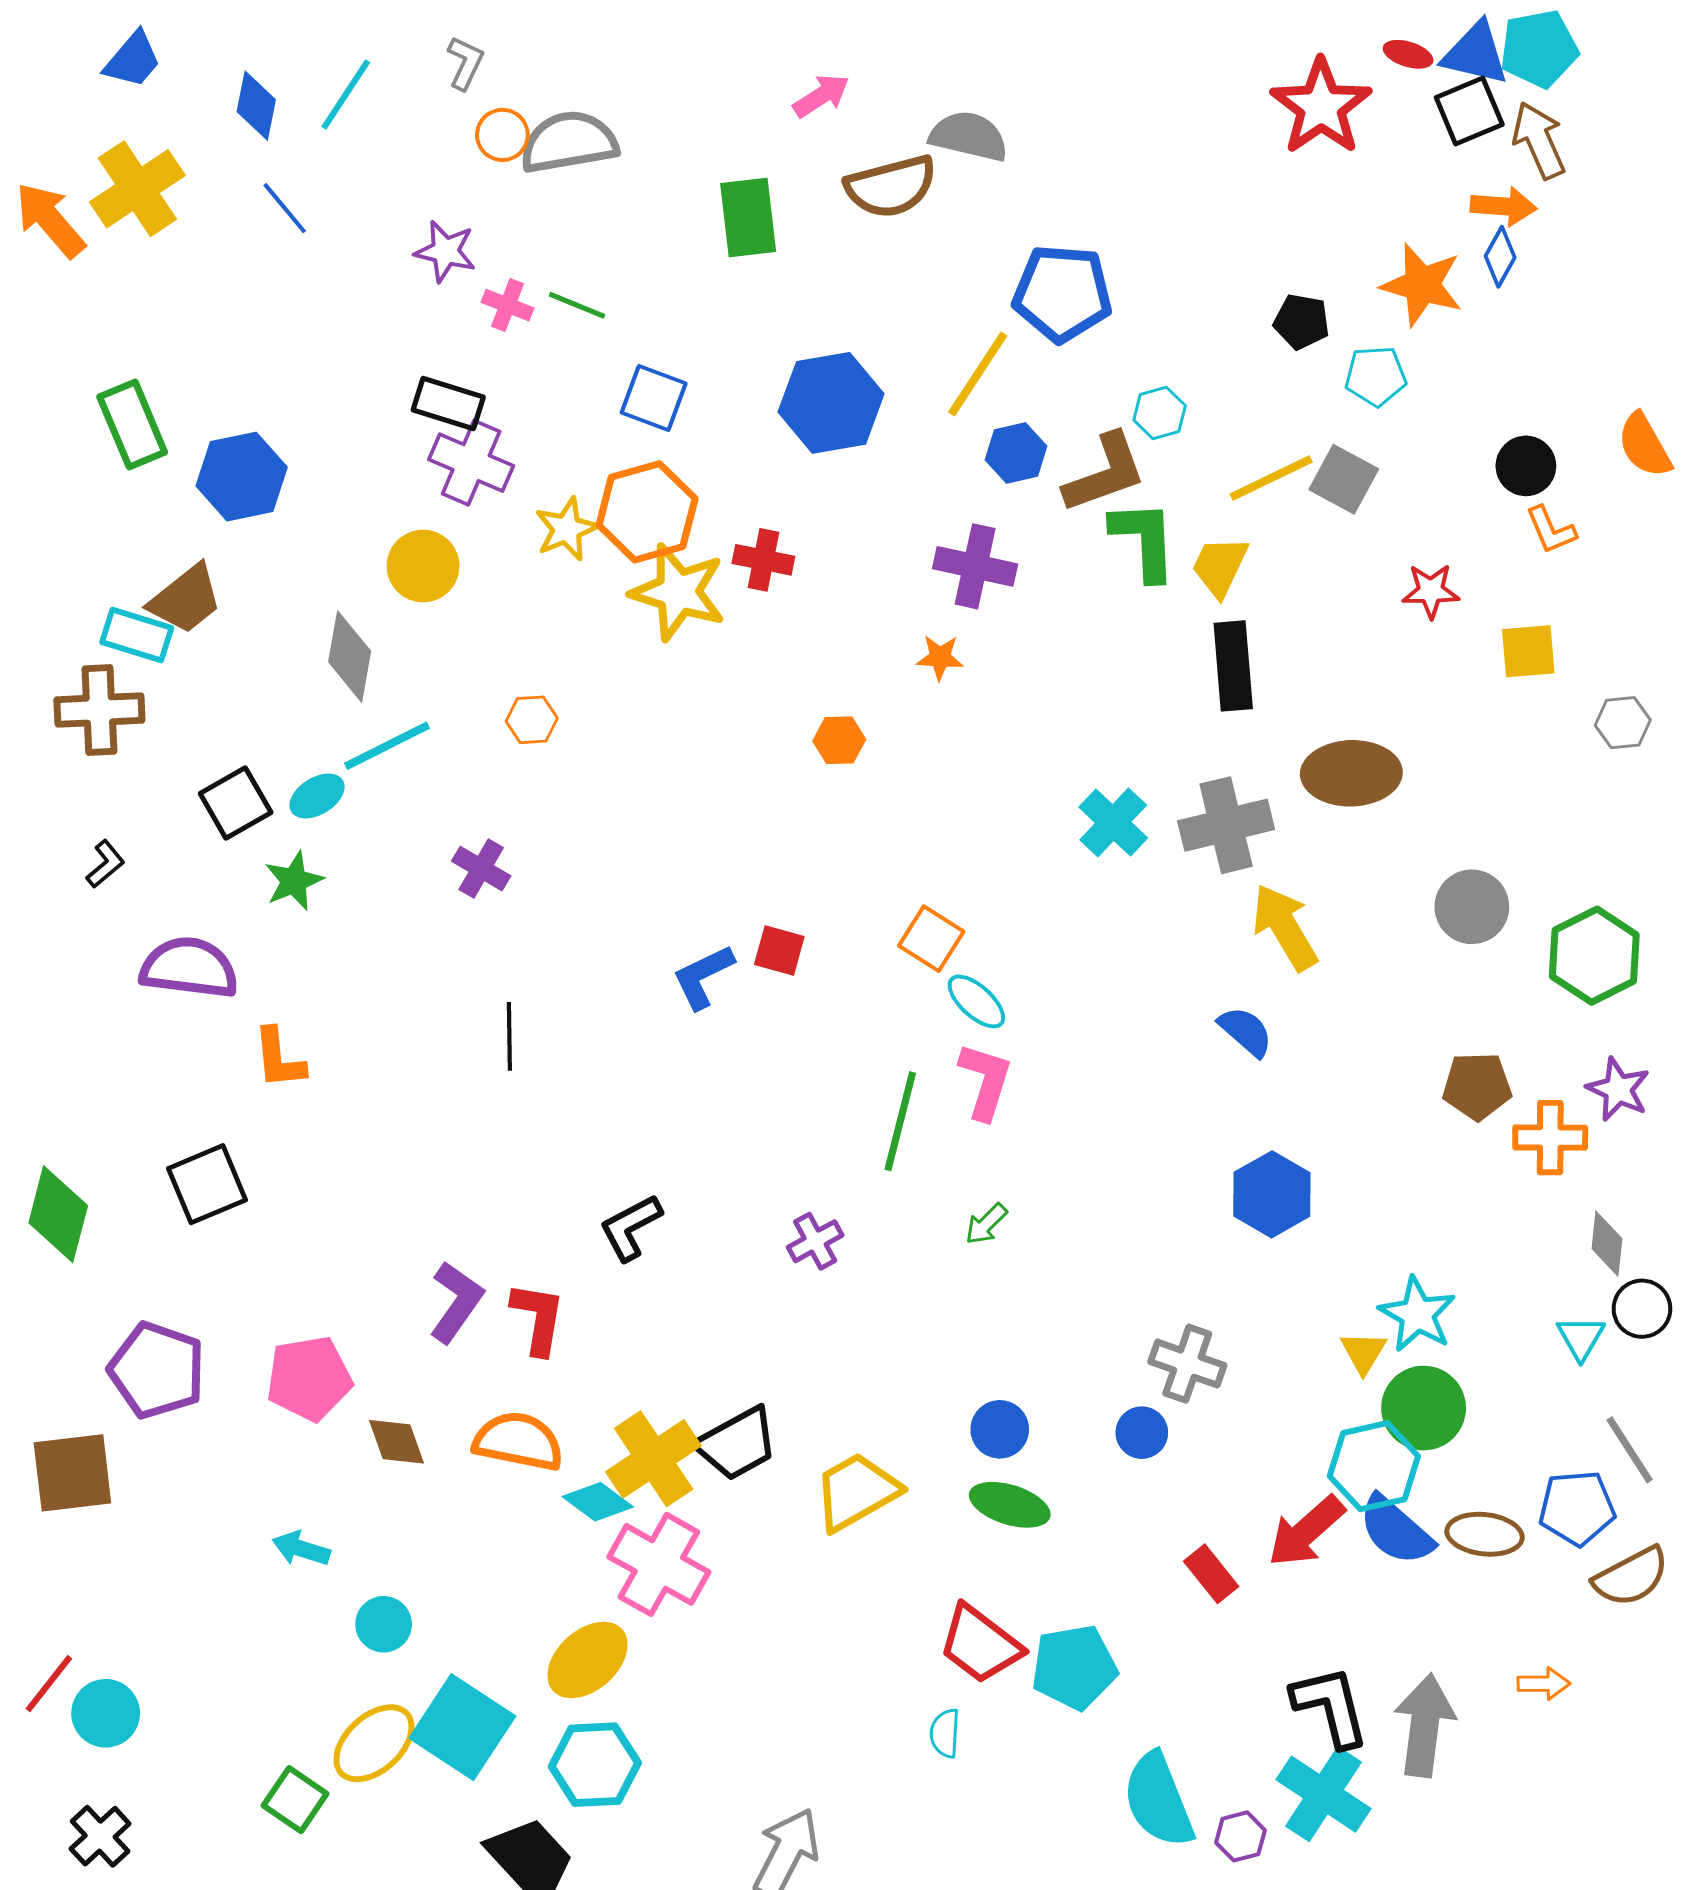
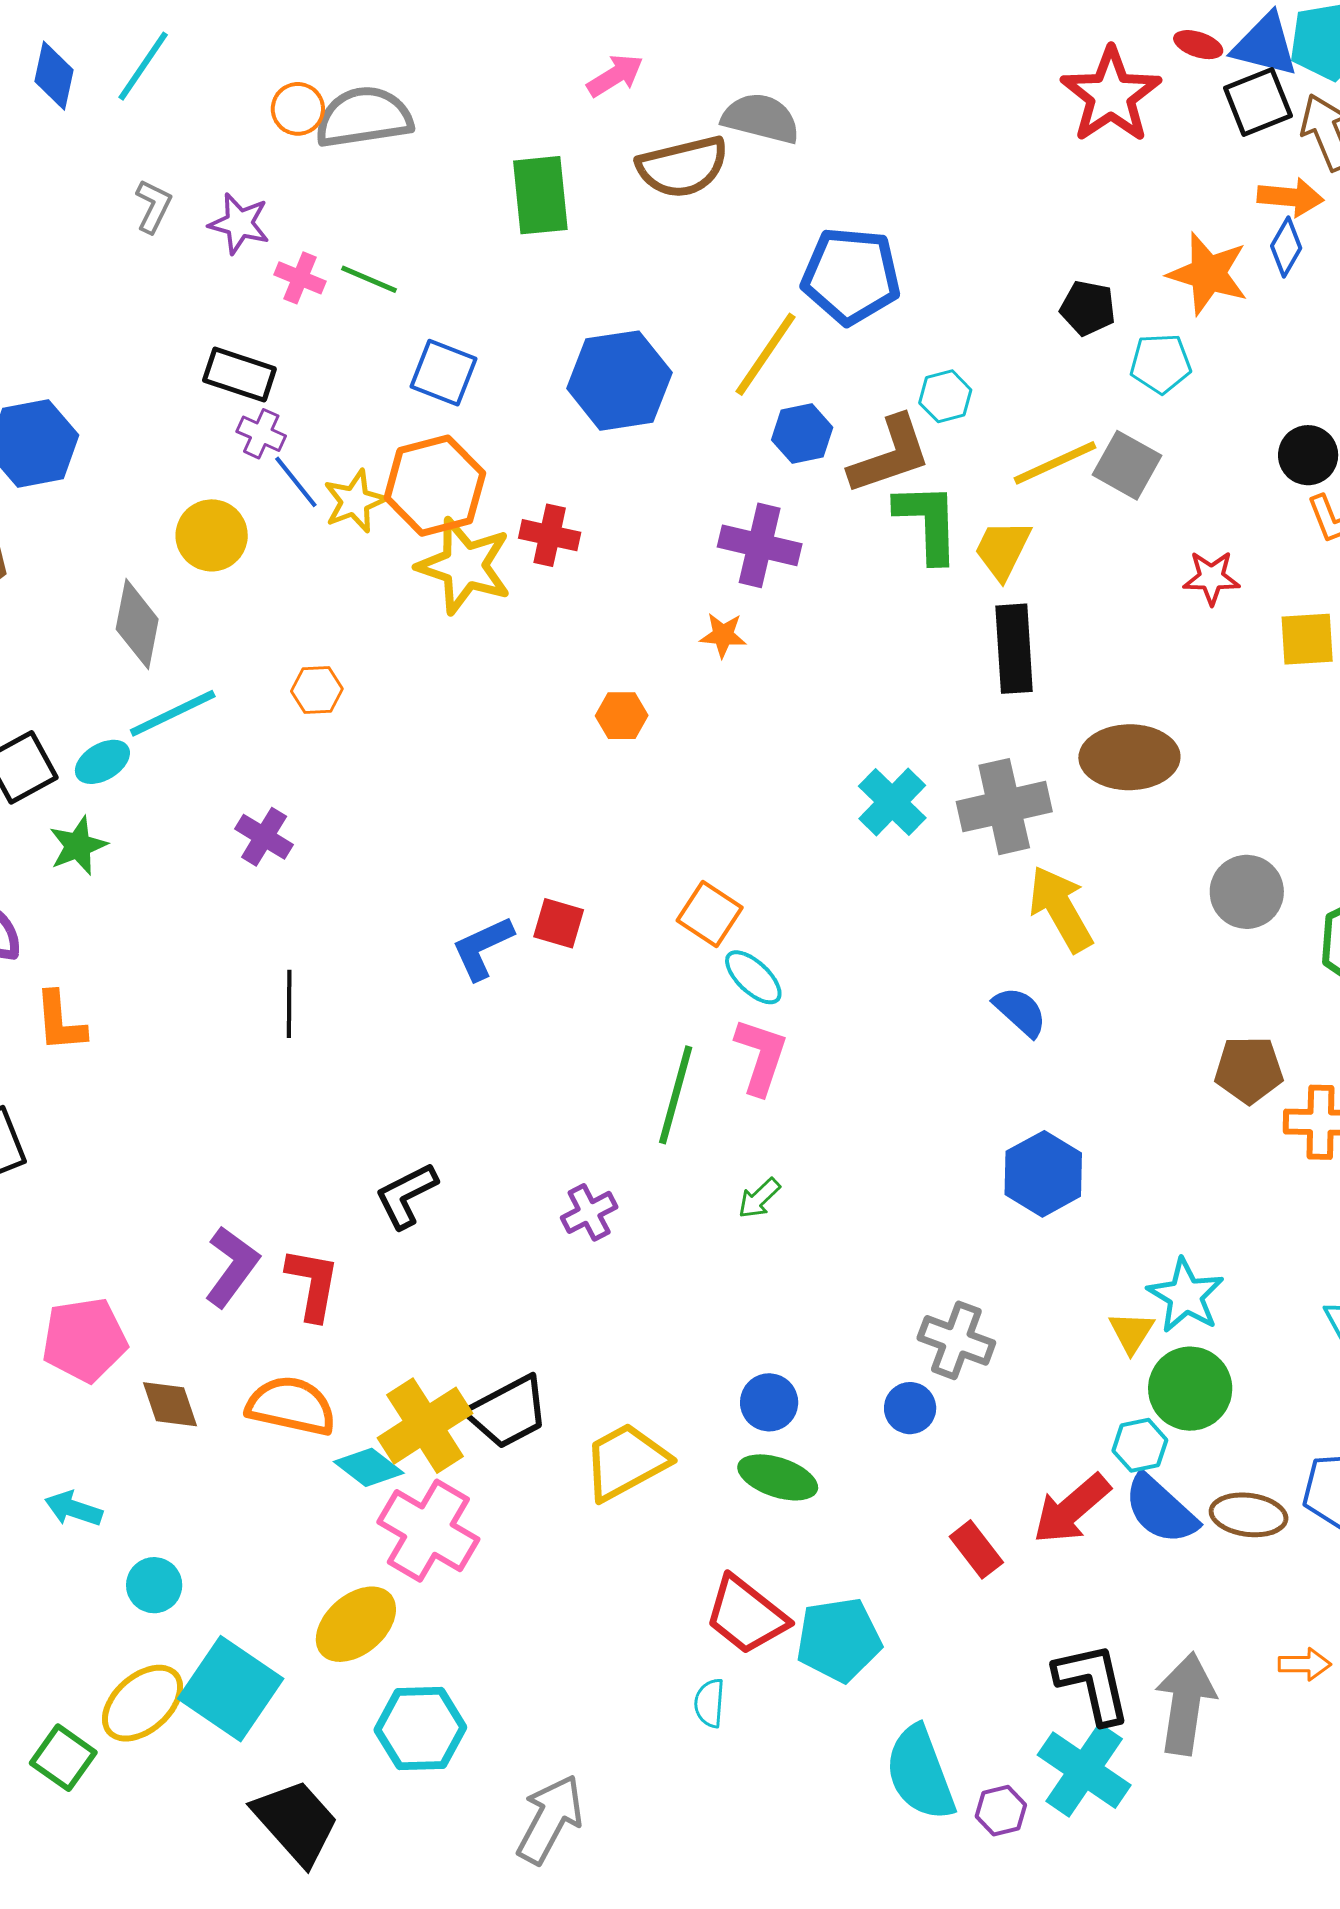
gray L-shape: (465, 63) -> (153, 206), moved
blue line: (285, 208) -> (296, 482), moved
purple cross: (471, 463) -> (261, 434), size x0.6
cyan hexagon: (1374, 1466) -> (1140, 1445), size x0.6
cyan hexagon: (595, 1765) -> (420, 1729), moved

